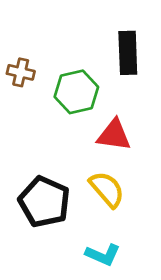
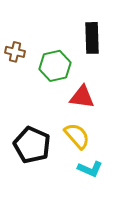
cyan L-shape: (103, 255) -> (90, 169), moved

